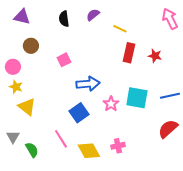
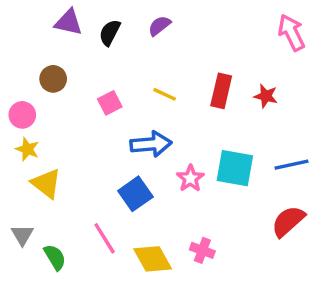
purple triangle: (22, 17) -> (69, 22), moved
black semicircle: (64, 19) -> (110, 33), turned 35
yellow line: (120, 29) -> (165, 94), moved
pink cross: (118, 146) -> (202, 250), turned 32

